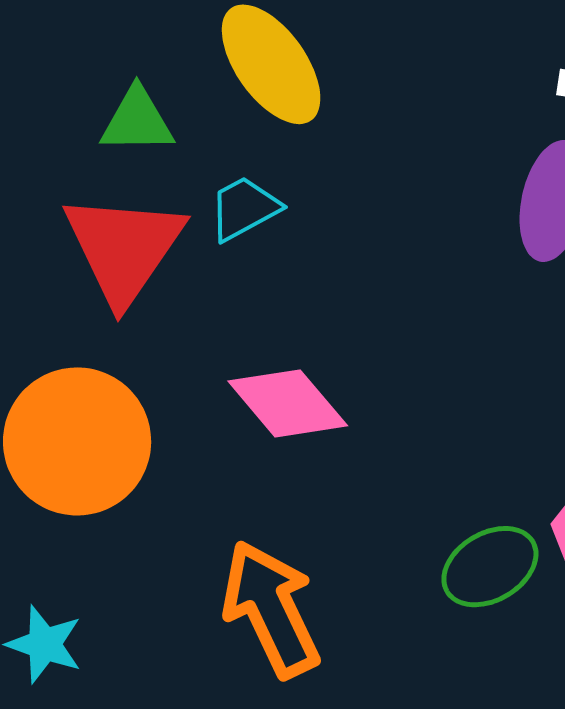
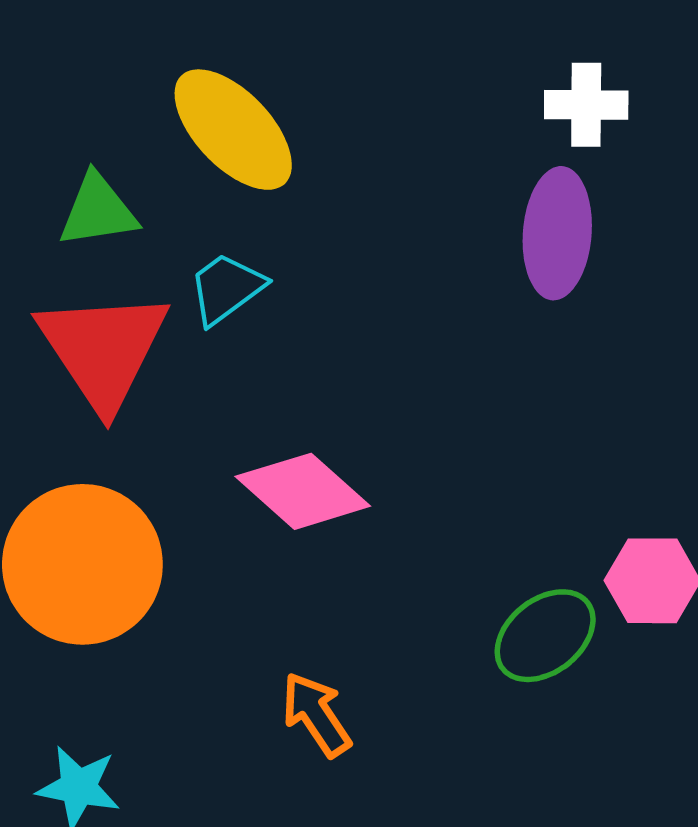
orange arrow: (271, 609) -> (316, 714), size x0.6

